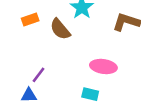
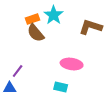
orange rectangle: (30, 20) -> (33, 19), moved

